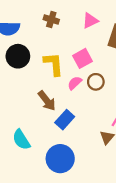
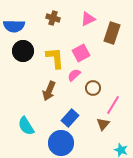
brown circle: (96, 82) -> (93, 88), moved
brown arrow: (47, 101) -> (49, 91), turned 60
blue rectangle: (65, 120) -> (70, 118), moved

